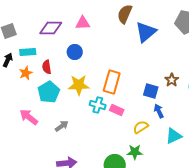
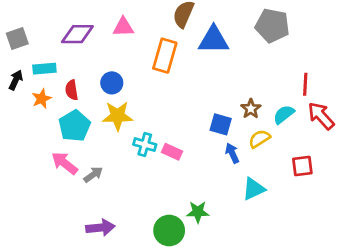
blue triangle: (146, 32) -> (214, 40), turned 40
blue circle: (75, 52) -> (112, 83), moved
orange rectangle: (112, 82) -> (165, 56), moved
pink arrow: (29, 117) -> (64, 163), moved
yellow semicircle: (141, 127) -> (259, 139), moved

